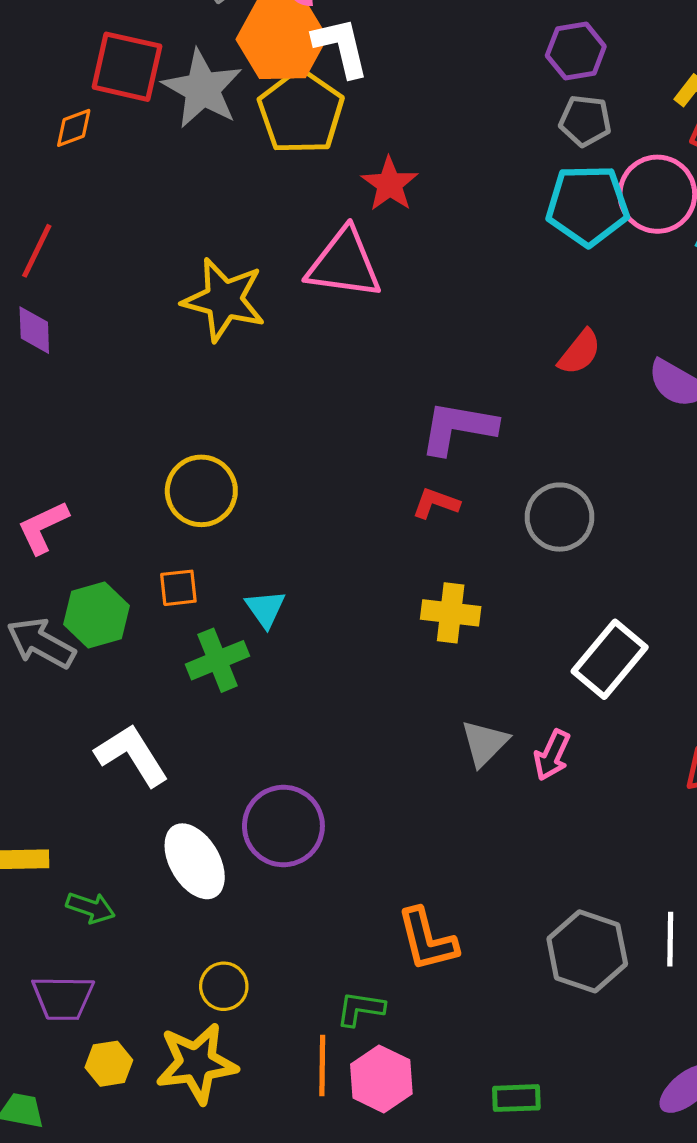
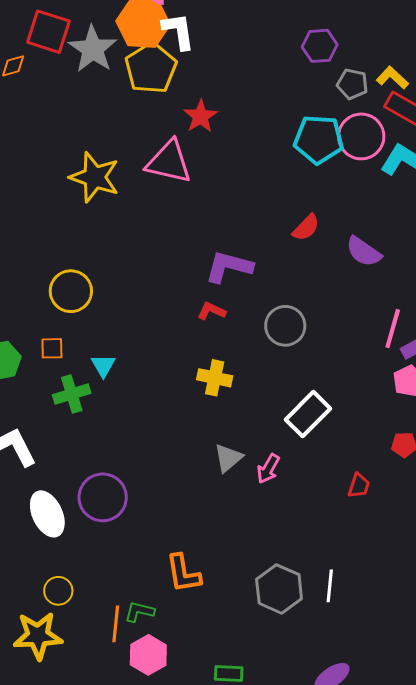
gray pentagon: (585, 121) -> (352, 84), moved
orange line: (322, 1065) -> (116, 624), moved

